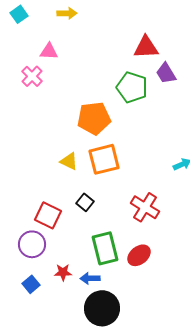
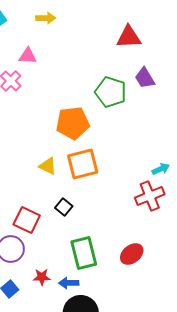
red triangle: (146, 47) -> (129, 37), moved
red cross: (145, 207) -> (150, 196), moved, turned 36
red ellipse: (139, 255) -> (132, 254), moved

